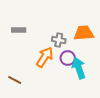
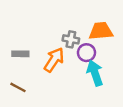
gray rectangle: (19, 30) -> (20, 54), moved
purple circle: (68, 58) -> (86, 53), moved

